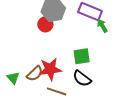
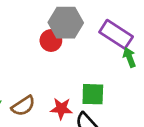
red star: (50, 69) -> (61, 109), moved, size x0.7

